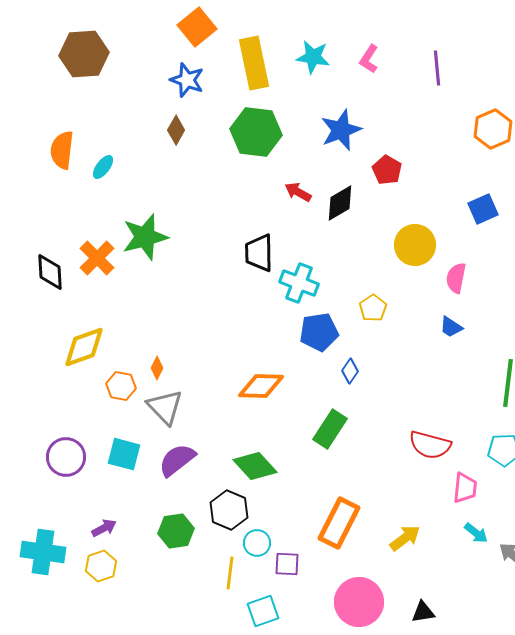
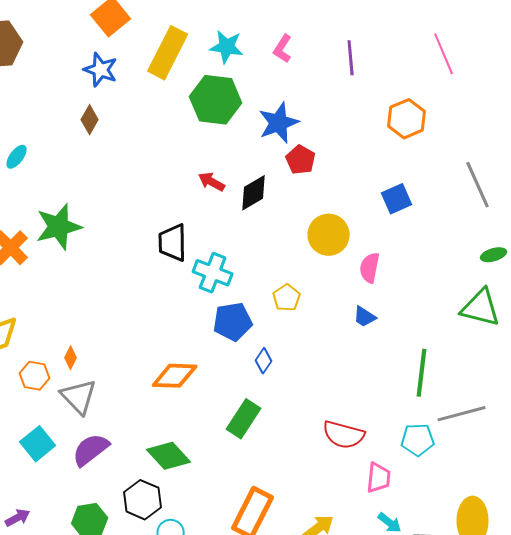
yellow rectangle: (254, 63) -> (168, 53), turned 39
blue star: (341, 130) -> (279, 123), moved
green hexagon: (256, 132) -> (216, 100), moved
cyan square: (124, 454) -> (38, 444), turned 36

